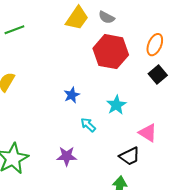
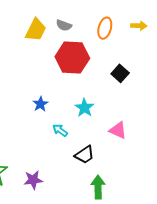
orange ellipse: (155, 45) -> (105, 28), moved
purple star: (67, 156) -> (33, 180), moved
black trapezoid: (130, 156) -> (85, 155), moved

